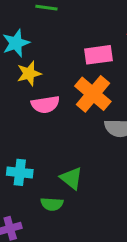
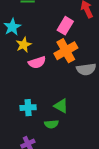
pink rectangle: (99, 55) -> (65, 26), turned -42
orange cross: (93, 94) -> (66, 51), turned 30

